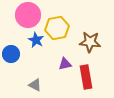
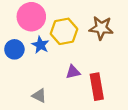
brown star: (90, 42) -> (101, 28), moved
blue circle: (11, 54) -> (14, 49), moved

